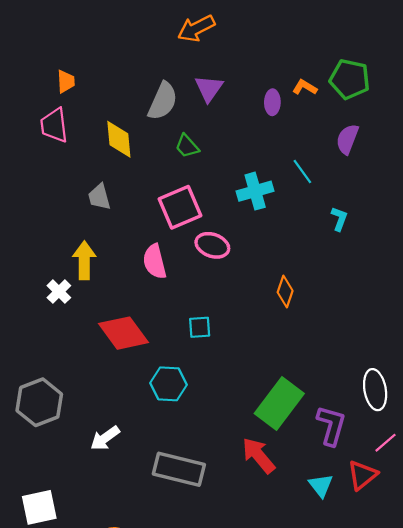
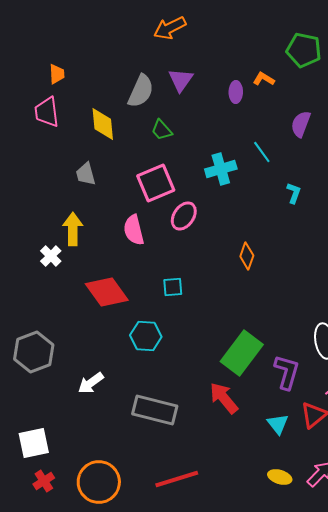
green pentagon: (350, 79) -> (304, 50), moved
pink ellipse: (212, 245) -> (184, 216), turned -76

